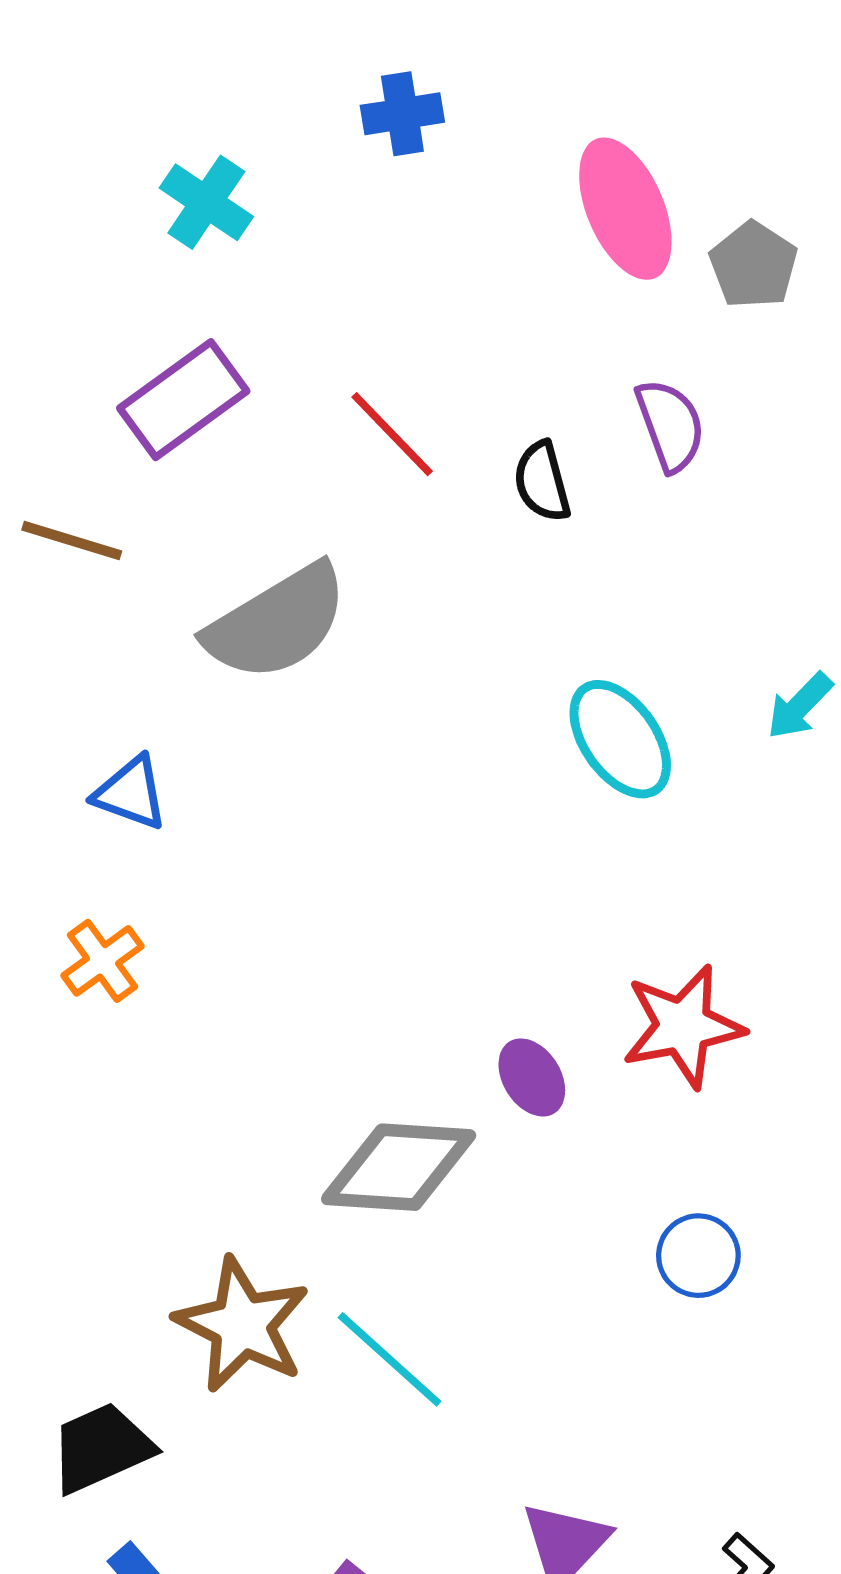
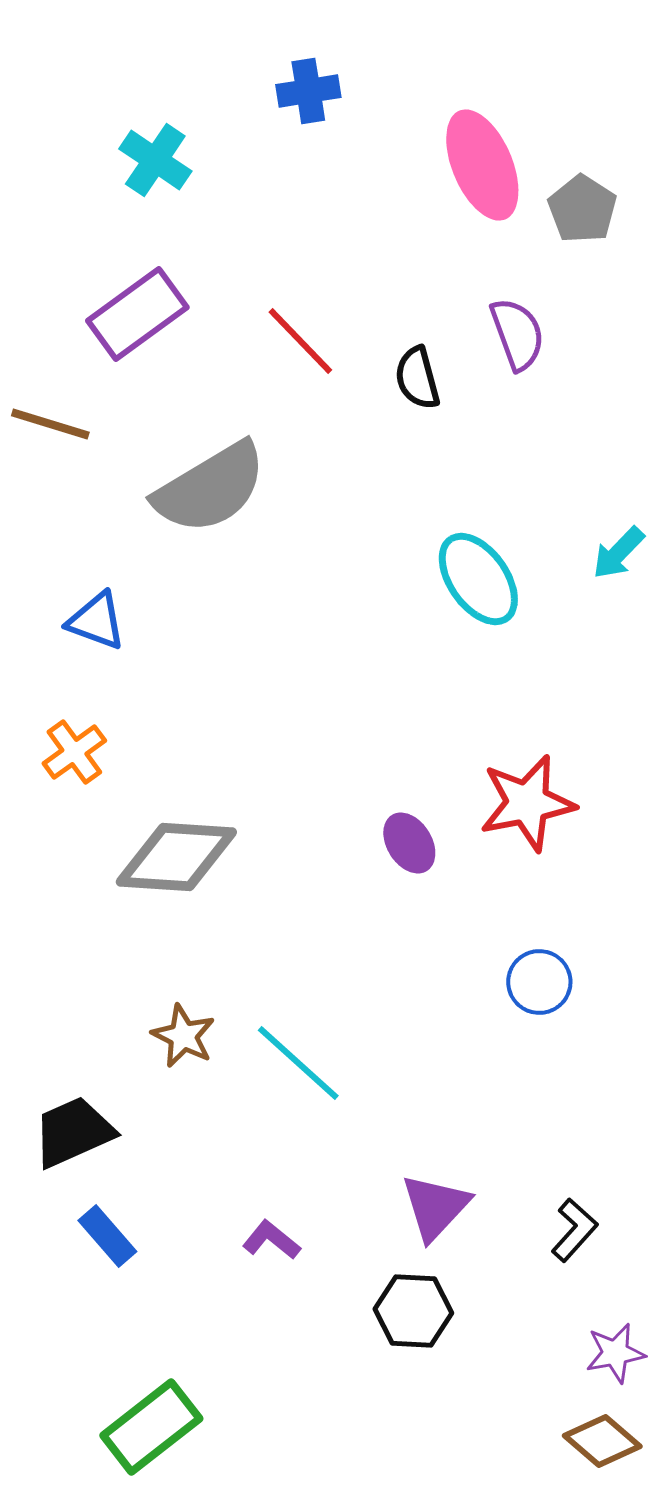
gray diamond: (399, 1167) -> (176, 857), moved
brown star: (242, 1325) -> (183, 1036), size x0.6

